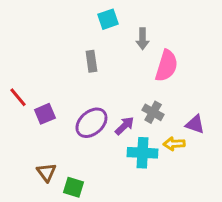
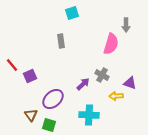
gray arrow: (143, 39) -> (126, 25), moved
purple ellipse: (91, 123) -> (53, 99), moved
cyan cross: (143, 153) -> (89, 115), moved

